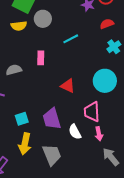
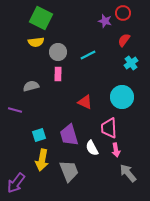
gray circle: (43, 19) -> (58, 52), moved
red semicircle: (107, 24) -> (124, 40), turned -32

